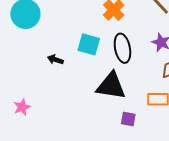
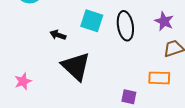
black triangle: (111, 86) -> (76, 66), moved, turned 32

